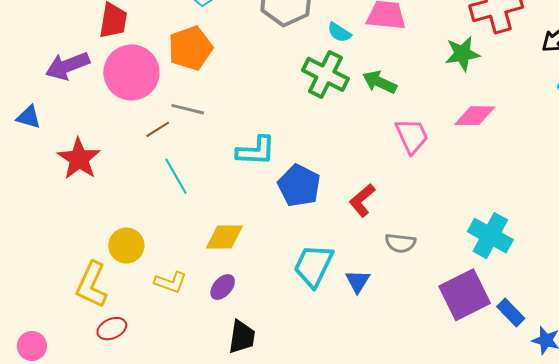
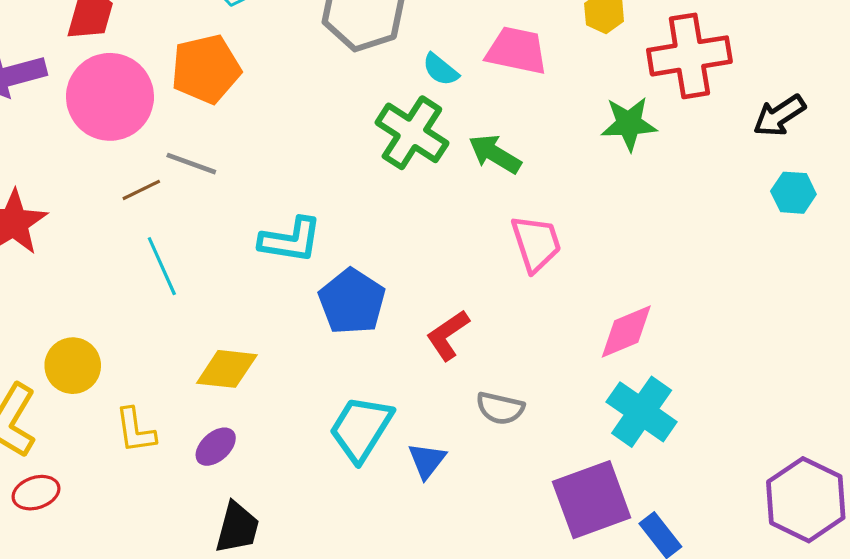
pink diamond: (475, 116) -> (626, 331), moved, turned -30
yellow L-shape: (171, 282) -> (135, 430), turned 56

